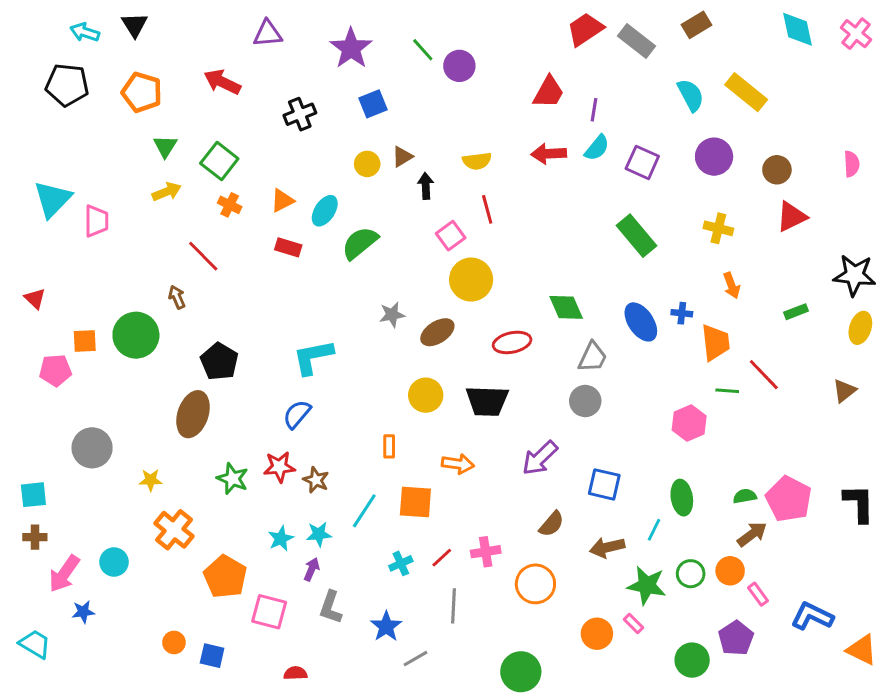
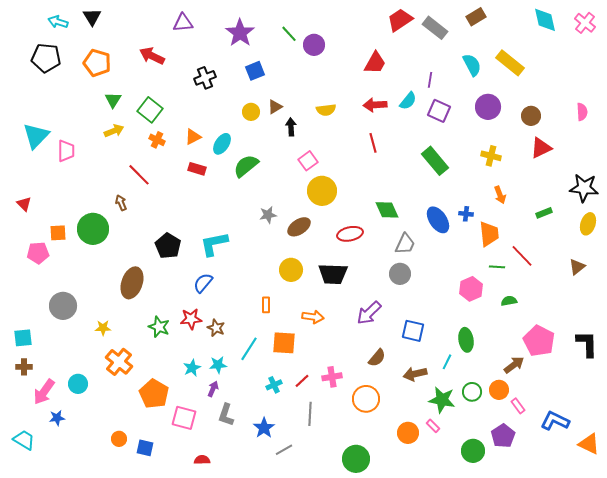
purple line: (594, 110) -> (430, 80), moved
red line: (487, 209) -> (373, 143), moved
black pentagon: (219, 361) -> (168, 246), moved
green semicircle: (745, 496) -> (509, 301), moved

